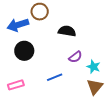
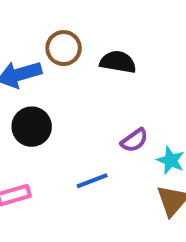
black semicircle: (67, 31) -> (118, 62), moved

